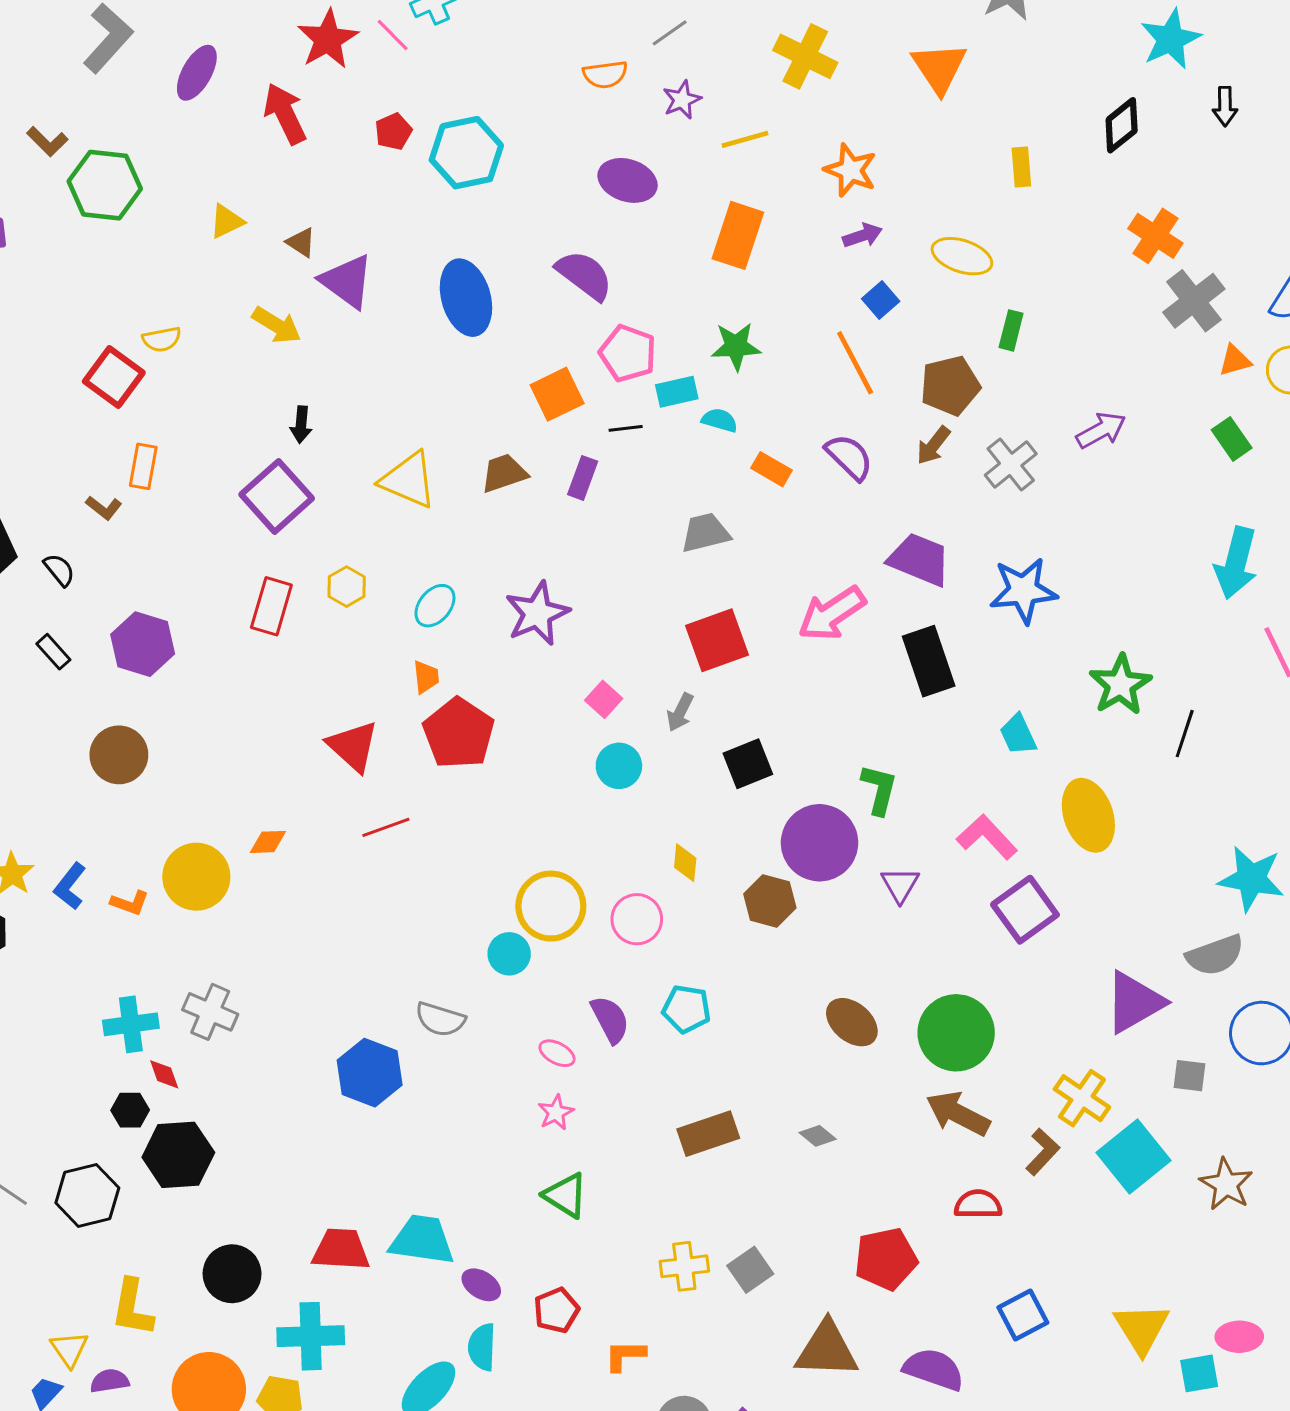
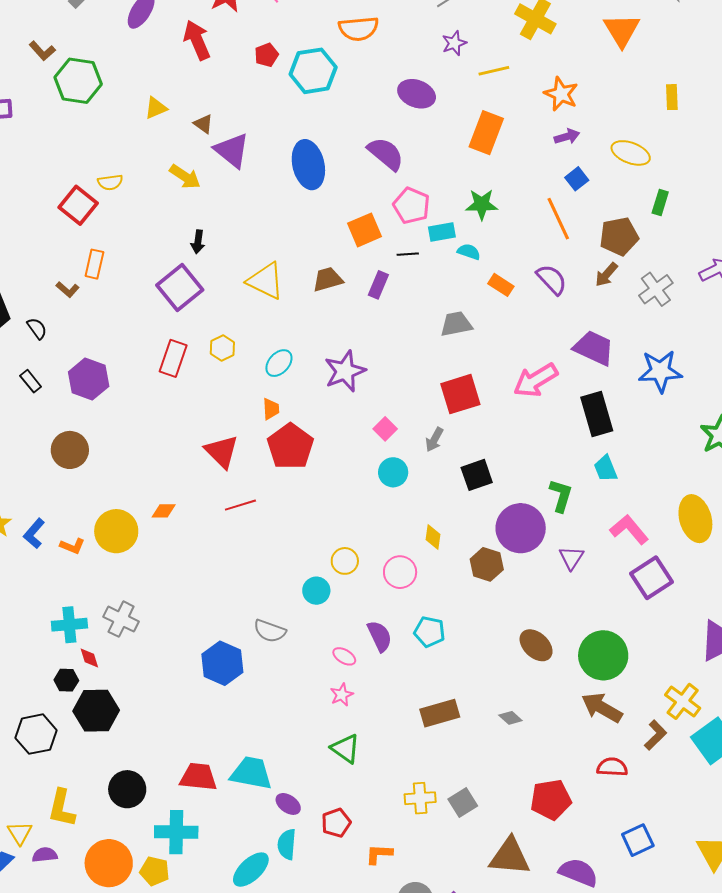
orange semicircle: (605, 74) -> (359, 29), moved, size x1.4
cyan trapezoid: (1018, 735) -> (606, 468), moved
yellow circle: (551, 906) -> (345, 561), size x0.6

